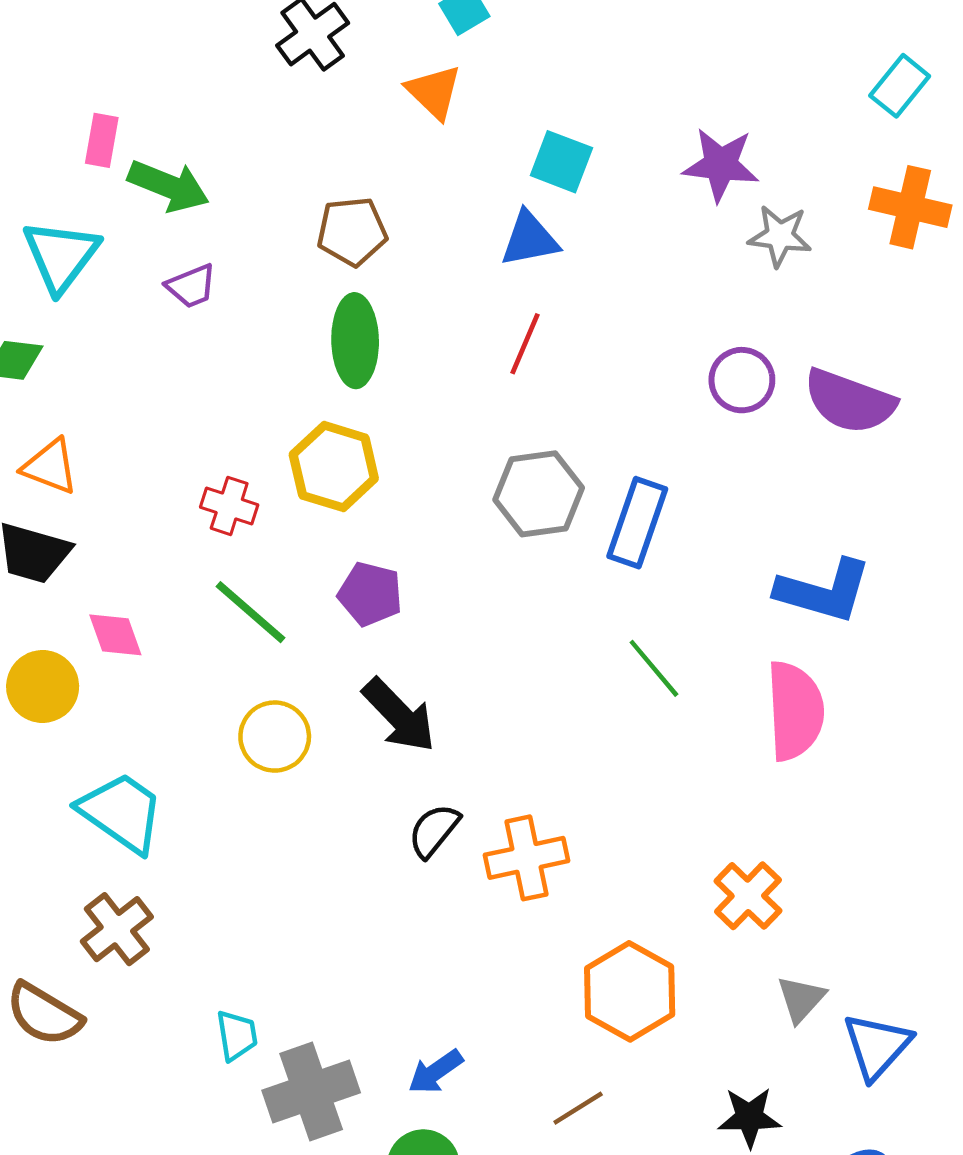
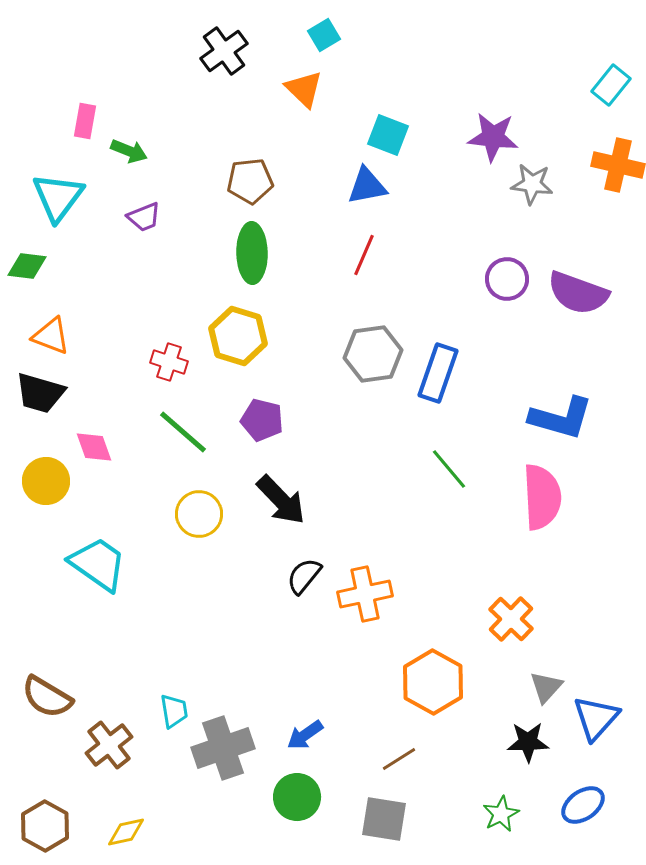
green arrow: (169, 186) -> (129, 151), size x0.7
brown cross: (117, 929) -> (109, 745), moved
black star: (749, 1117) -> (528, 742), moved

